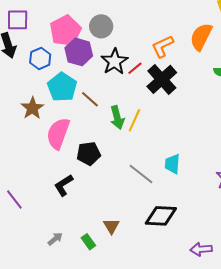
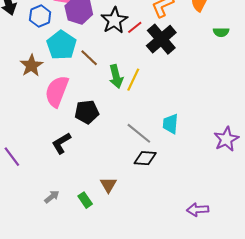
black diamond: (161, 216) -> (145, 158), moved, size x0.7

